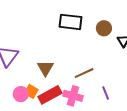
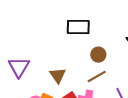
brown circle: (104, 28) -> (98, 55), moved

